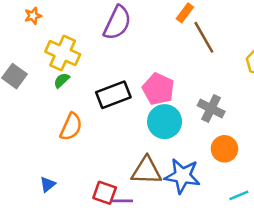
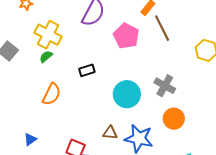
pink pentagon: (158, 89) -> (126, 36), moved
black rectangle: (113, 95) -> (87, 70), size x0.6
brown triangle: (146, 171) -> (110, 133), size x0.6

